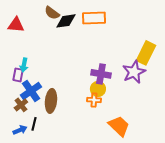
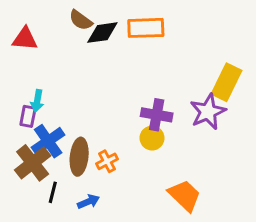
orange cross: (94, 100) -> (107, 161), moved, turned -32
brown cross: (21, 105) -> (33, 163), size x1.6
blue arrow: (20, 130) -> (88, 202), moved

